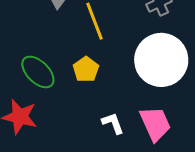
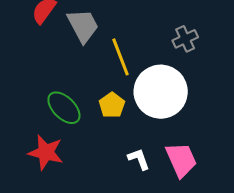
white circle: (161, 60) -> (161, 92), moved

